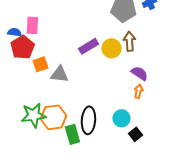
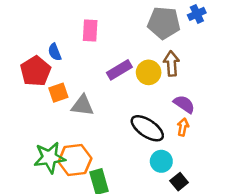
pink rectangle: (32, 25) -> (90, 30), moved
blue semicircle: (14, 32) -> (55, 52), moved, turned -120
black ellipse: (88, 120) -> (147, 128), moved, turned -60

